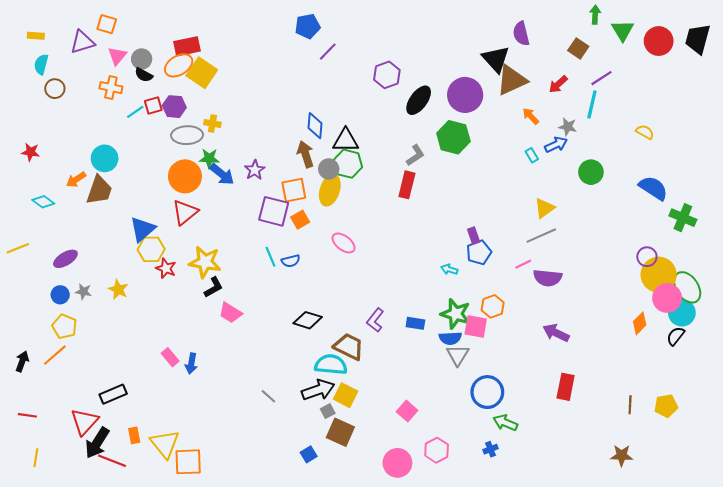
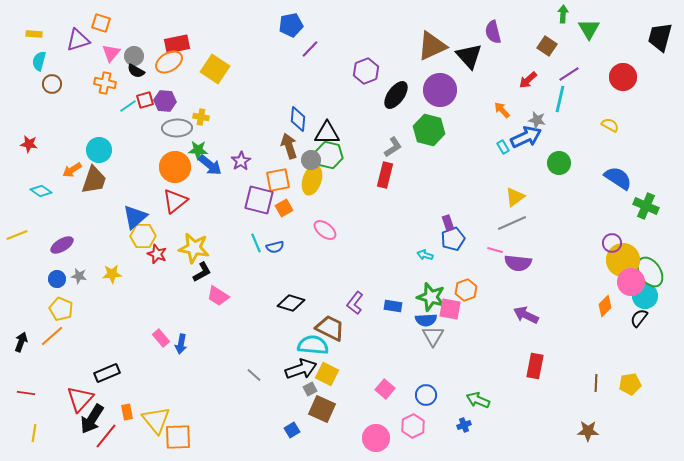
red circle: (659, 41) -> (623, 77), moved
yellow square: (202, 73) -> (215, 69), moved
brown triangle: (512, 80) -> (432, 46), moved
blue arrow: (556, 145) -> (526, 137), size x1.4
pink line: (523, 264) -> (495, 250), turned 42
yellow star: (118, 289) -> (112, 274), turned -30
blue circle: (487, 392) -> (426, 395), moved, size x0.7
red line: (112, 461) -> (106, 436), turned -72

